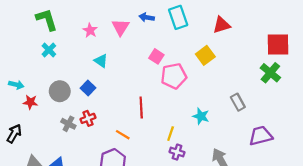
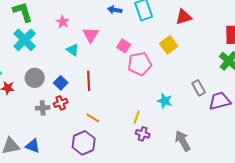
pink triangle: (121, 27) -> (91, 35), moved
cyan cross: (49, 50) -> (25, 40), size x1.6
blue square: (88, 88) -> (61, 83), moved
red line: (141, 108) -> (89, 81), moved
gray cross: (68, 124) -> (43, 108), turned -32
purple trapezoid: (261, 136) -> (220, 101), moved

